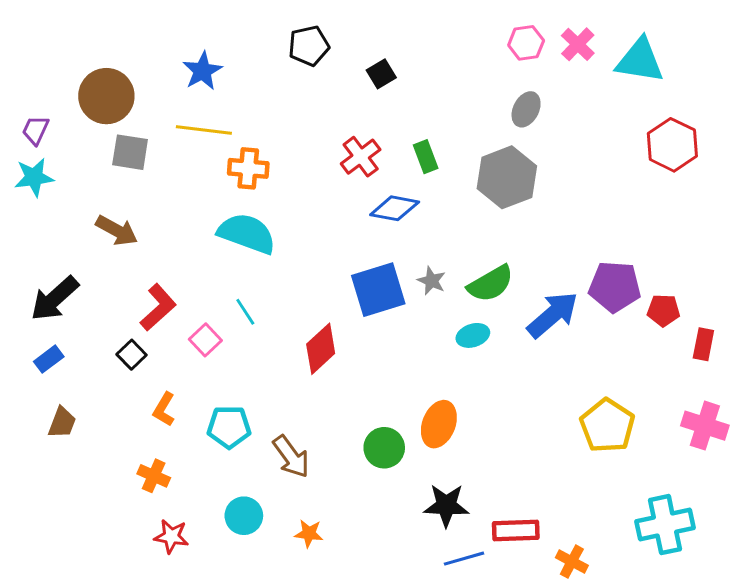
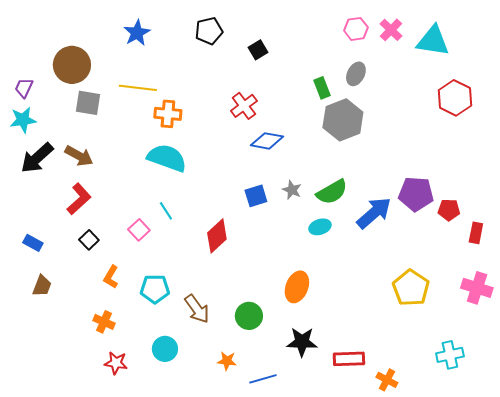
blue star: (202, 71) -> (137, 33), moved
green rectangle: (426, 157) -> (322, 88), moved
blue square: (378, 290) -> (256, 196), size x0.6
black arrow: (55, 298) -> (37, 158), moved
red L-shape: (158, 307) -> (79, 199), moved
blue rectangle: (49, 359) -> (33, 243), turned 66
green circle: (384, 448) -> (249, 316), moved
cyan cross: (665, 525) -> (450, 355), size x0.7
orange star: (309, 533) -> (227, 361), moved
blue line: (464, 559) -> (263, 379), moved

